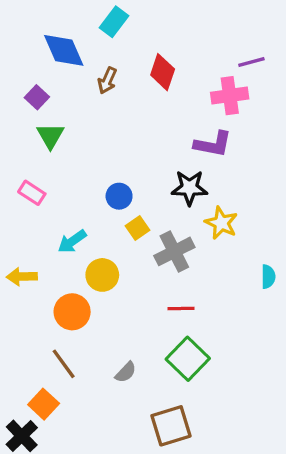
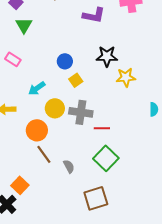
purple L-shape: (213, 144) -> (94, 15), moved
yellow star: (221, 223) -> (126, 77), turned -30
gray cross: (174, 251) -> (81, 112), moved, turned 35
brown line: (64, 364) -> (44, 154), moved
gray semicircle: (126, 372) -> (69, 166), turned -72

